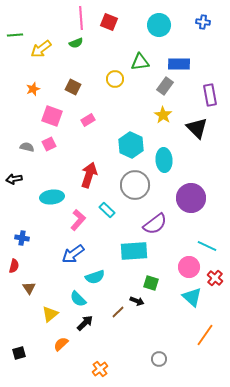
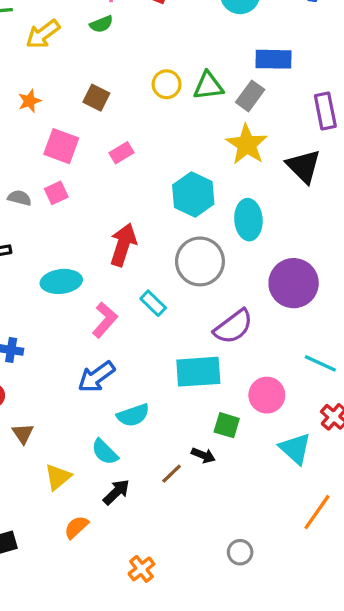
green triangle: (140, 62) -> (208, 86), moved
yellow star: (163, 115) -> (247, 144), size x1.4
pink circle: (189, 267) -> (267, 395), moved

